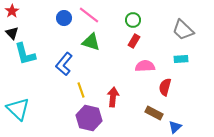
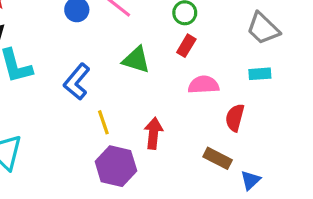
green triangle: (91, 42) -> (136, 60), moved

